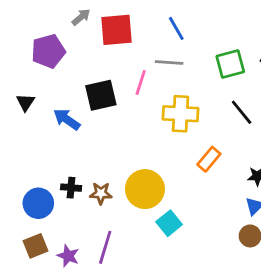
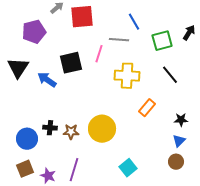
blue line: (176, 28) -> (134, 22), moved
black triangle: (26, 102) -> (18, 68), size x1.6
cyan square: (169, 223) -> (128, 168), moved

